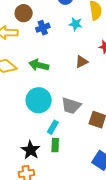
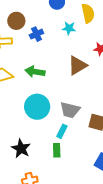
brown triangle: (82, 62) -> (77, 65), size x1.5
cyan rectangle: (53, 127) -> (62, 131), moved
black star: (31, 150) -> (21, 149), moved

